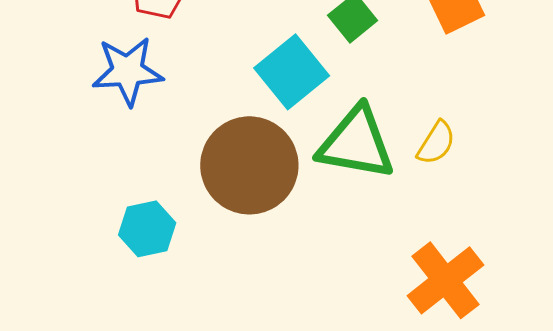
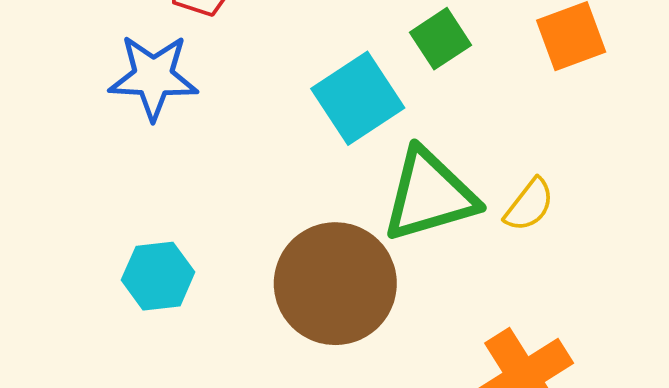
green triangle: (356, 143) -> (429, 195), turned -32
brown circle: (249, 165) -> (335, 284), moved

